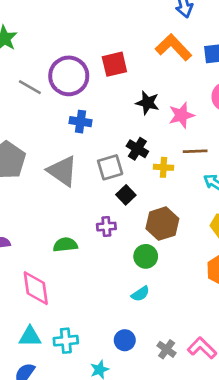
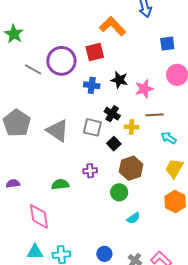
orange L-shape: (173, 47) -> (113, 26), moved
blue cross: (80, 122) -> (92, 85), moved
gray square: (110, 167) -> (92, 127), turned 30
black square: (126, 195) -> (114, 144), moved
cyan semicircle: (140, 294) -> (133, 218), moved

